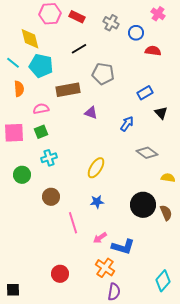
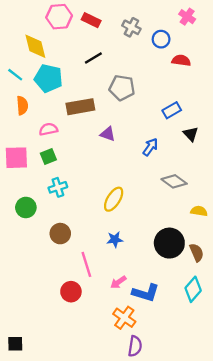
red circle: (60, 274) -> (71, 292), moved
cyan diamond: (163, 281) -> (193, 289), moved

